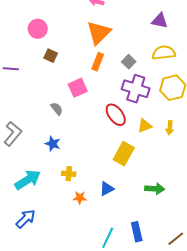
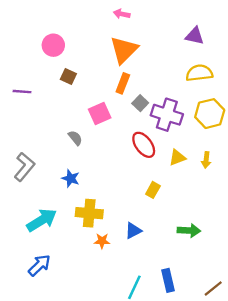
gray square: (129, 62) -> (140, 103), moved
yellow rectangle: (124, 154) -> (153, 190), size x0.6
yellow cross: (69, 174) -> (89, 213), size x1.6

